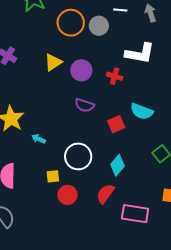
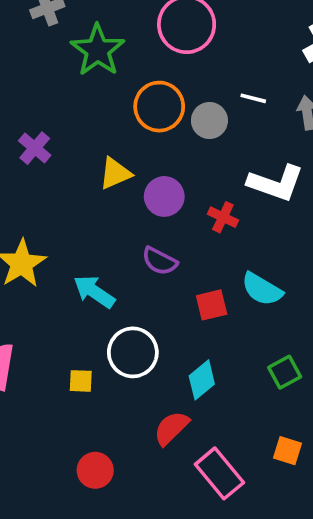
cyan arrow: (39, 139) -> (94, 292), moved, size x1.6
red circle: (67, 195) -> (95, 470), moved
pink rectangle: (135, 214) -> (219, 473), turned 32

